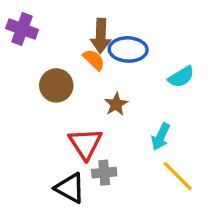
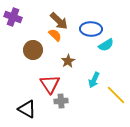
brown arrow: (101, 36) -> (59, 21), turned -48
blue ellipse: (128, 49) -> (91, 29), moved
yellow line: (178, 176) -> (116, 95), moved
black triangle: (70, 188) -> (27, 109), moved

